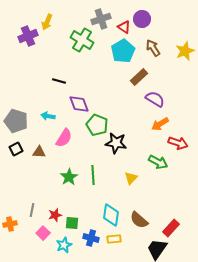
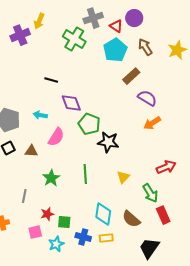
red arrow: (178, 143) -> (166, 167), moved, turned -42
green arrow: (158, 162) -> (150, 193), moved, turned 30
green star: (69, 177) -> (51, 178), moved
gray line: (32, 210) -> (24, 196), moved
red rectangle: (171, 228) -> (163, 215), moved, turned -66
pink square: (43, 233) -> (35, 232), turned 32

